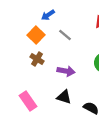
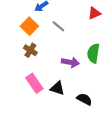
purple arrow: (66, 71) -> (70, 62), moved
pink rectangle: (28, 101) -> (34, 83), moved

